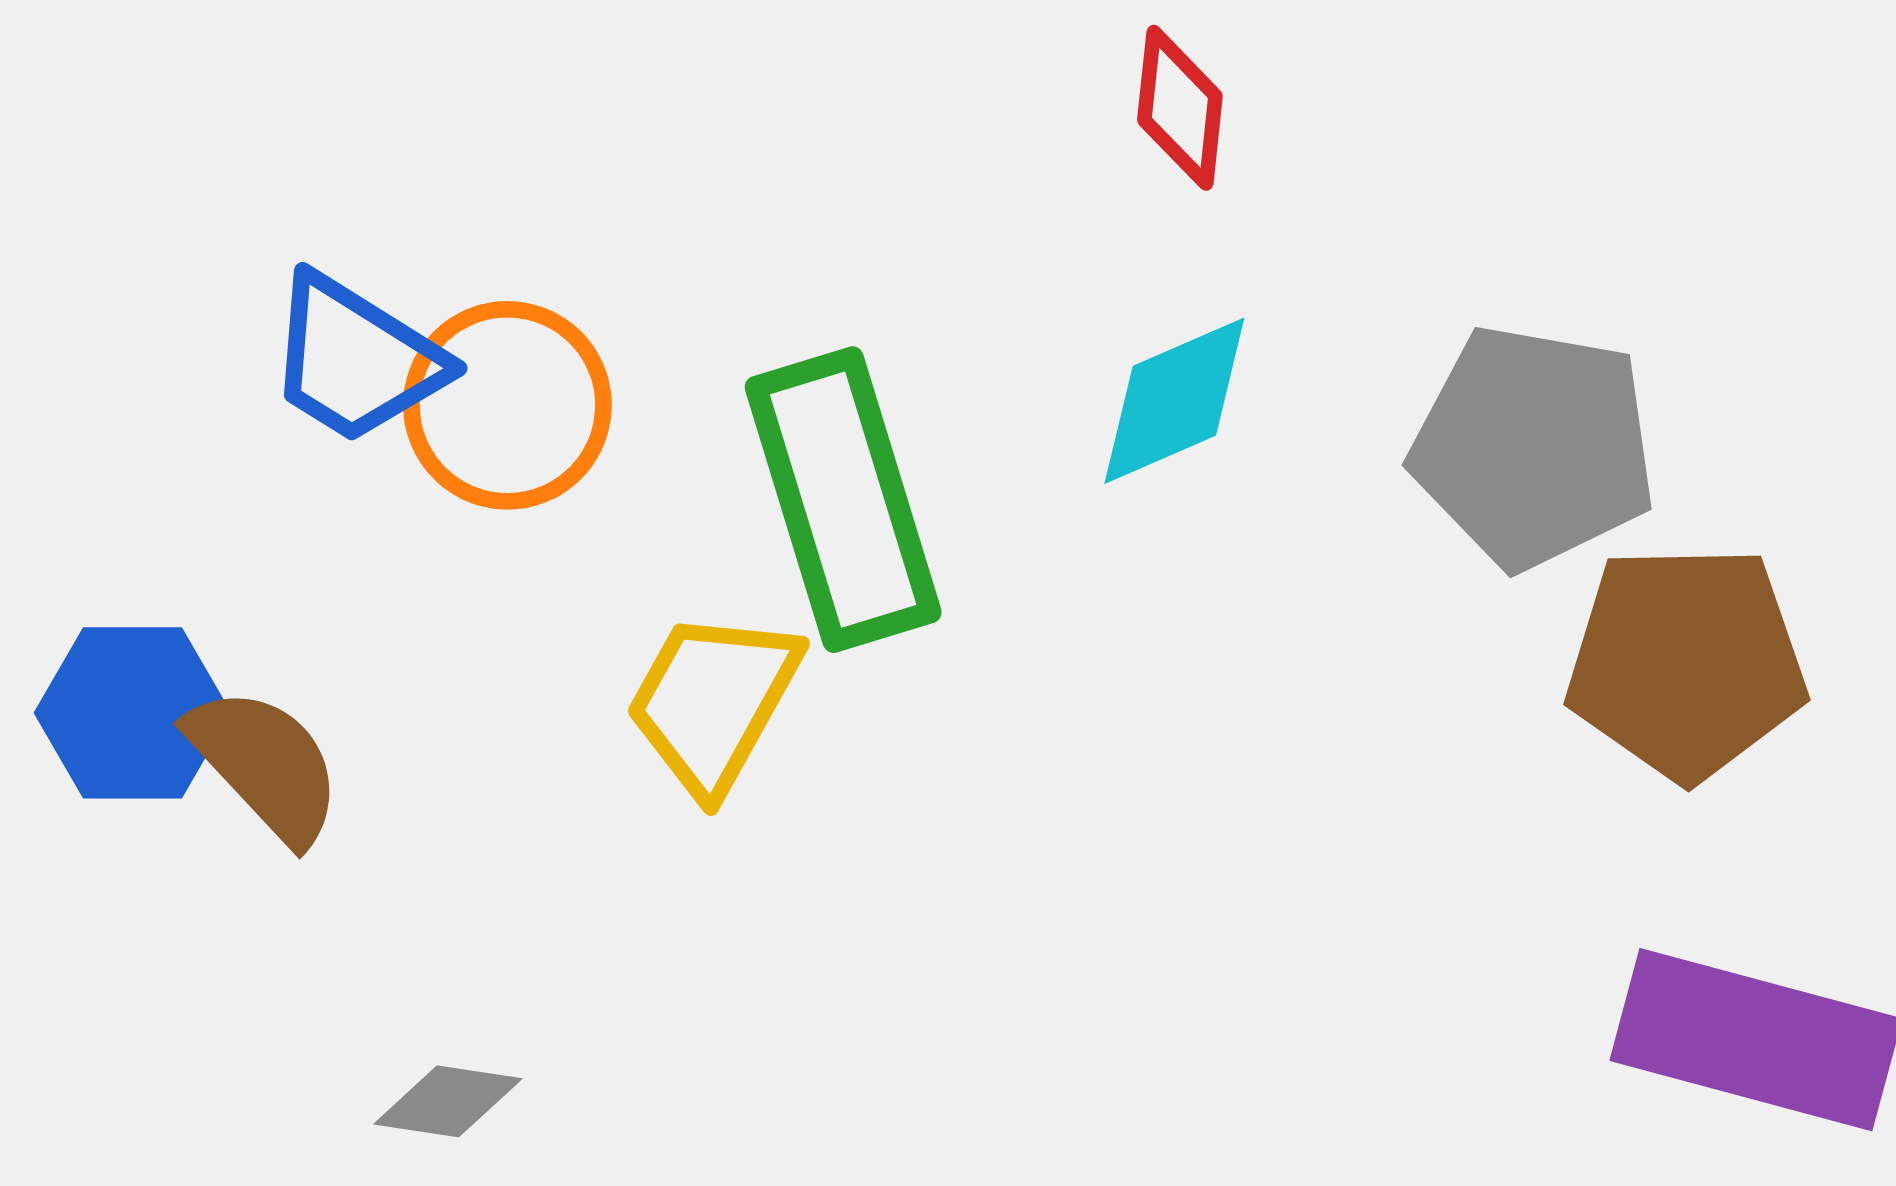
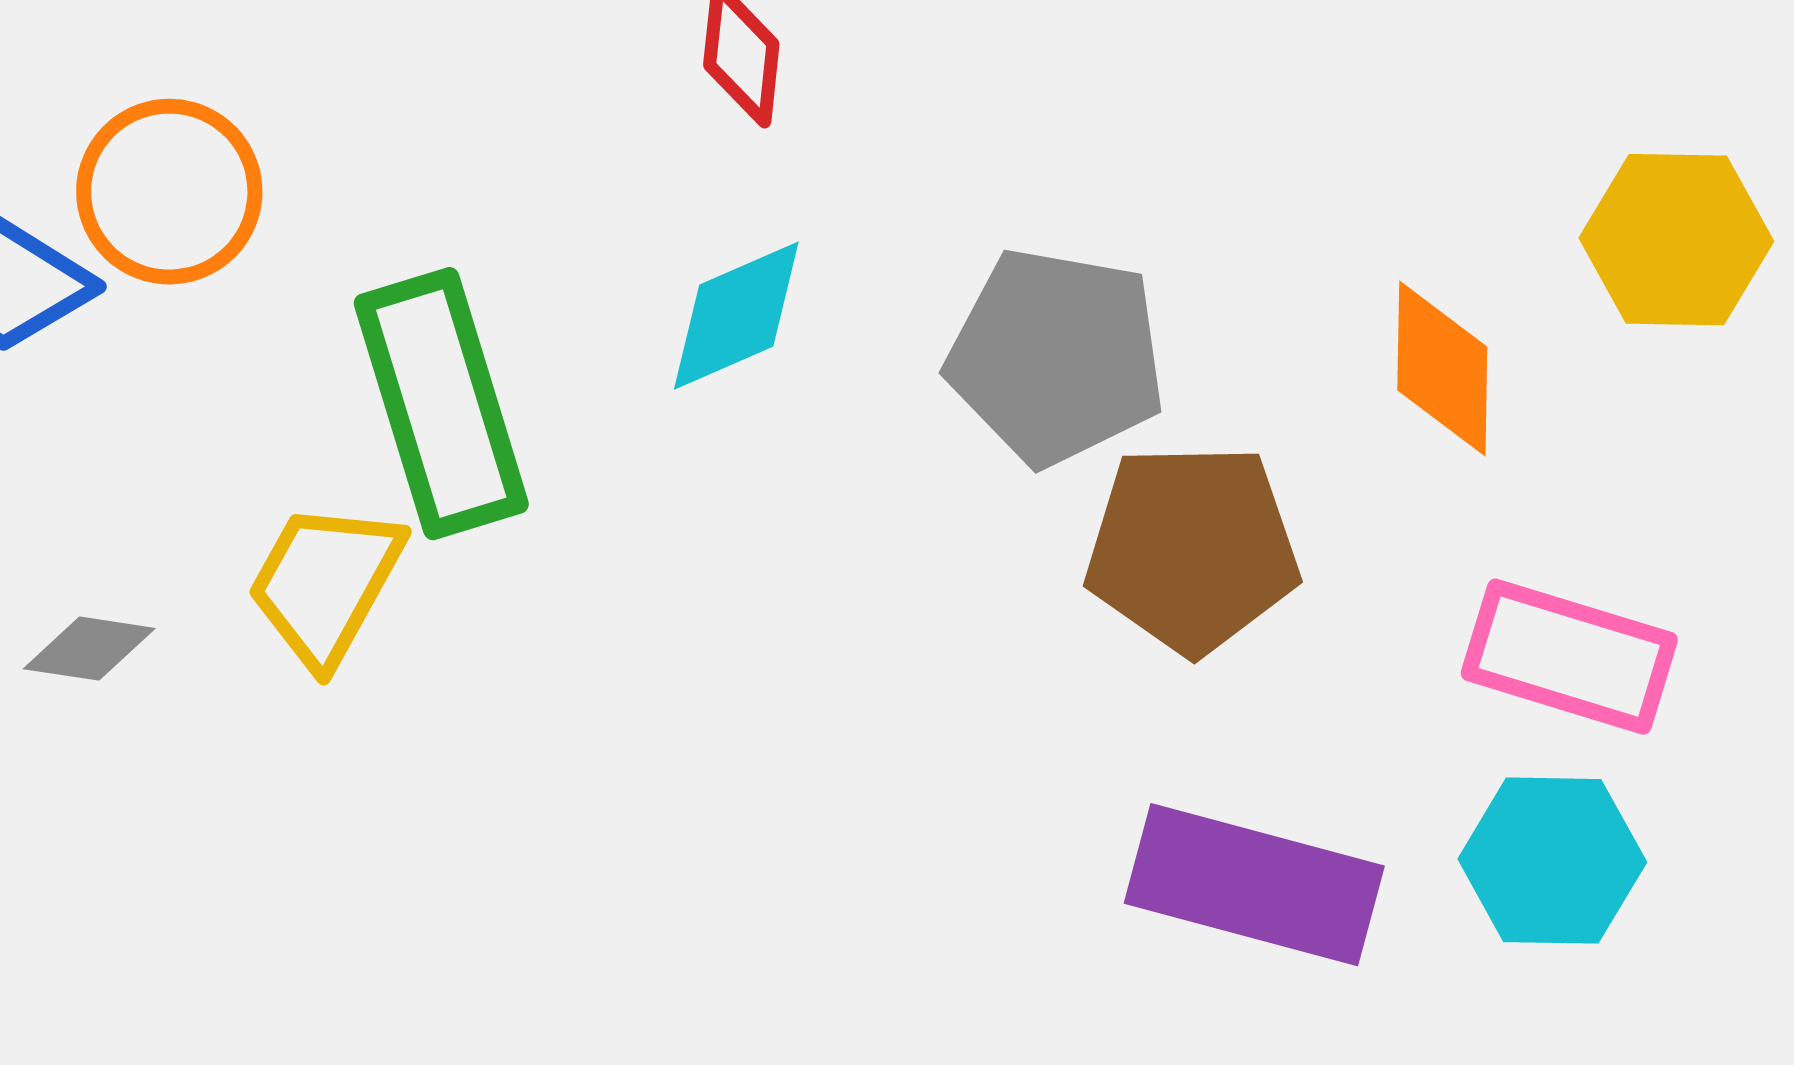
orange circle: (507, 405) -> (169, 192), moved
gray diamond: (448, 1101) -> (89, 649), moved

